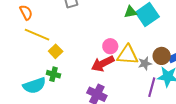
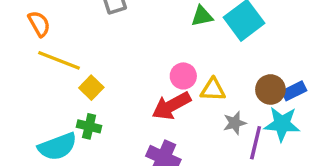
green triangle: (130, 12) -> (202, 16), moved
yellow triangle: (128, 55) -> (213, 90), size x0.7
gray star: (145, 63) -> (235, 123), moved

